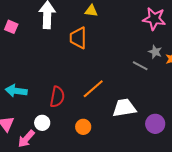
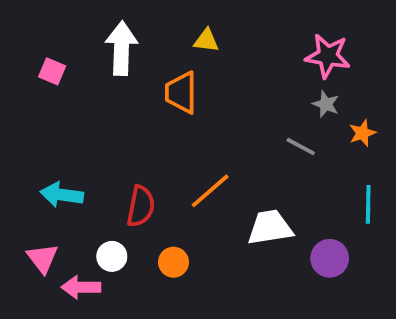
gray star: (155, 52) -> (326, 104), moved
orange circle: (83, 127) -> (173, 262), moved
pink arrow: (26, 139) -> (81, 287), turned 48

